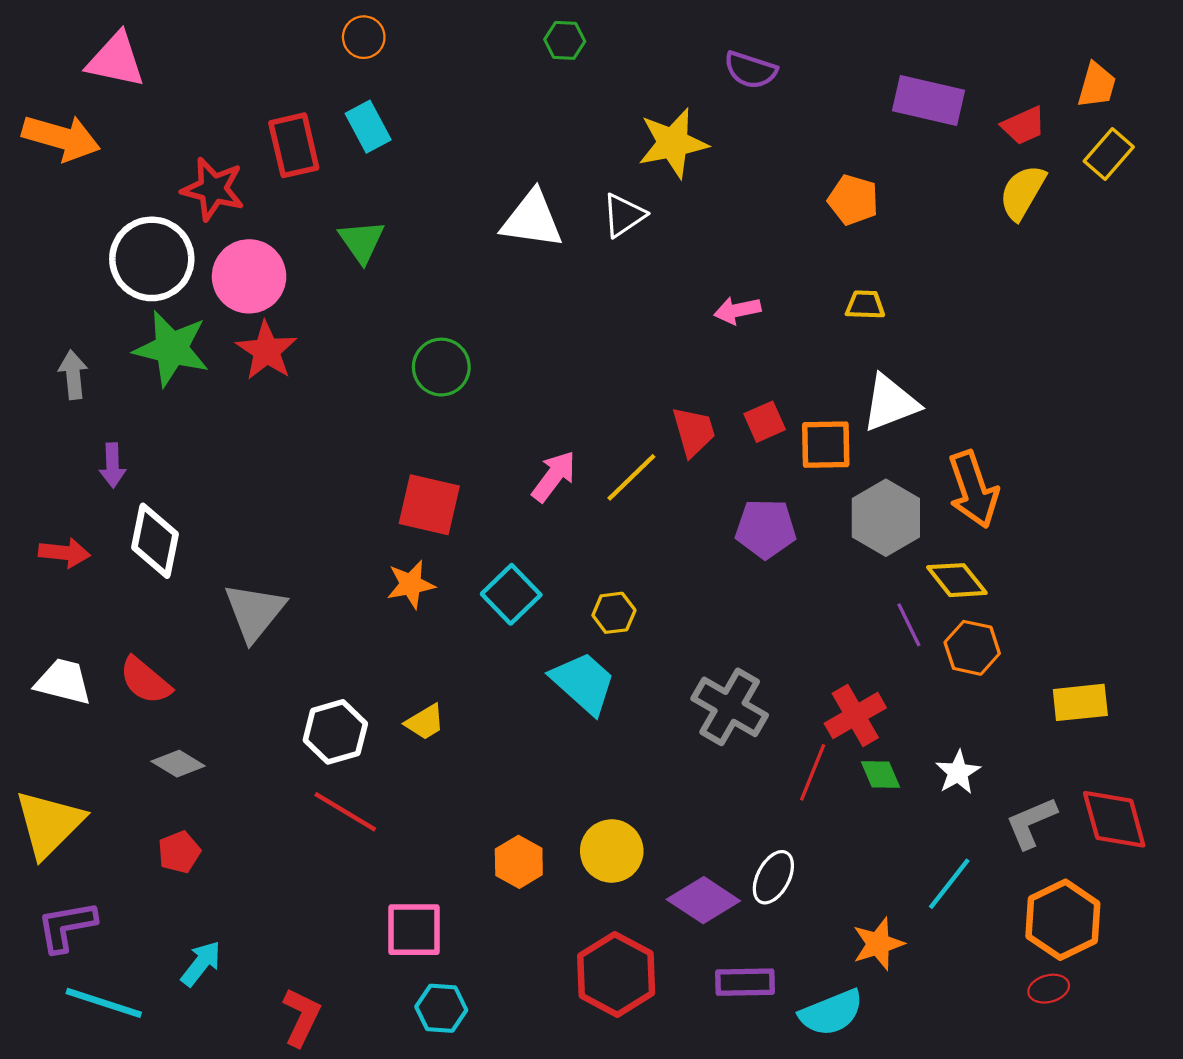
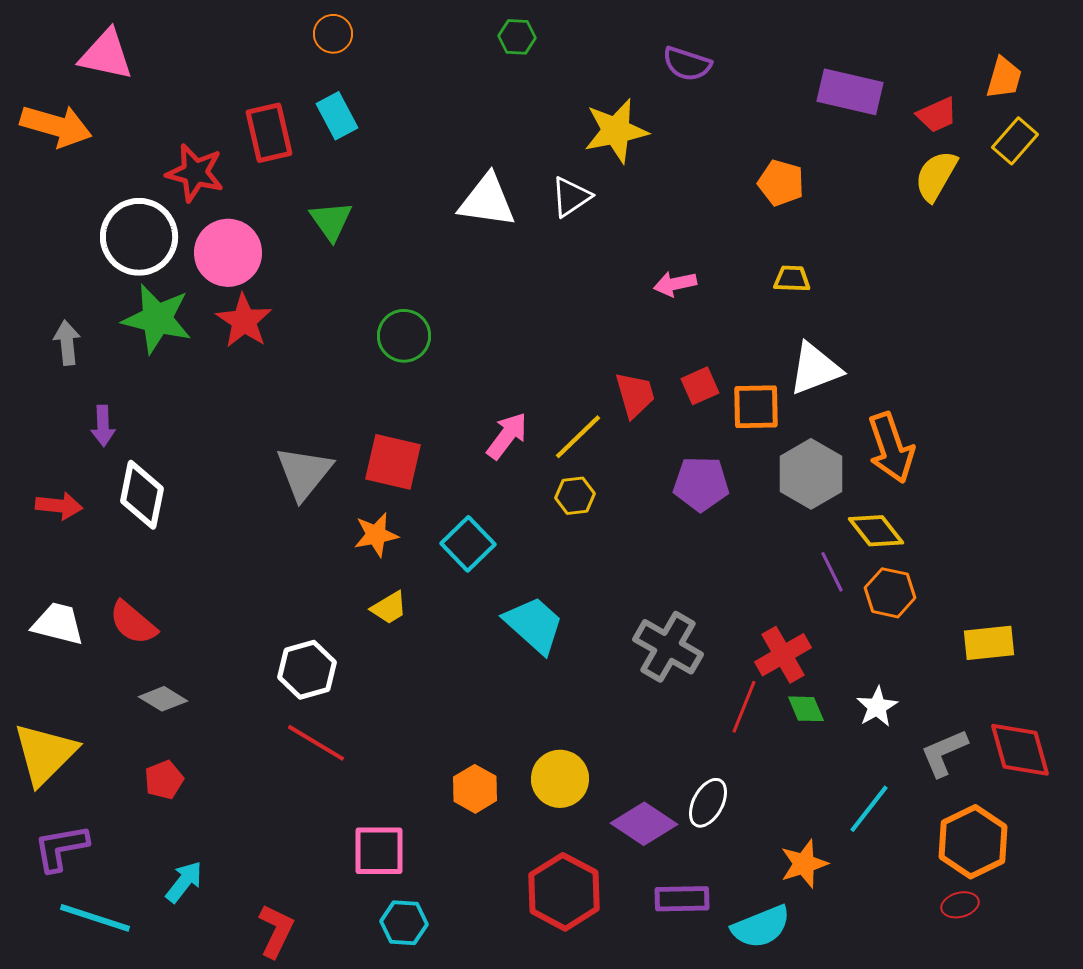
gray triangle: (254, 612) -> (304, 473), moved
yellow hexagon: (614, 613) -> (575, 496), moved
yellow trapezoid: (425, 722) -> (389, 608), moved

